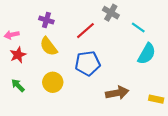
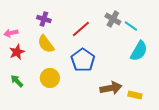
gray cross: (111, 13) -> (113, 19), moved
blue pentagon: (88, 63) -> (83, 60), turned -30
yellow rectangle: (156, 99) -> (135, 95), moved

